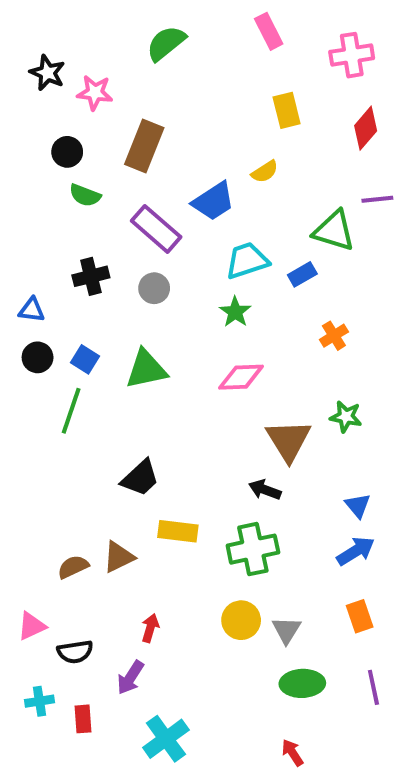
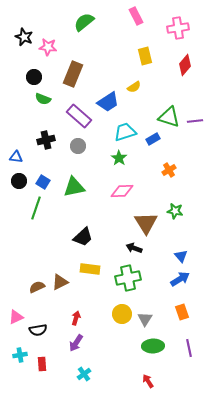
purple line: (377, 199) -> (195, 121), moved
black trapezoid: (140, 478) -> (83, 237), moved
purple arrow: (130, 677) -> (76, 343), moved
cyan cross: (166, 739) -> (84, 374), size x0.6

